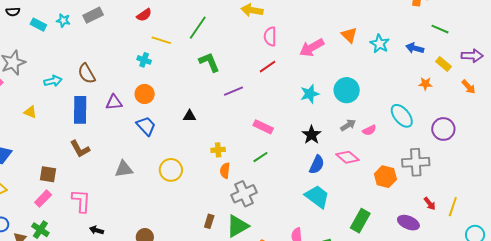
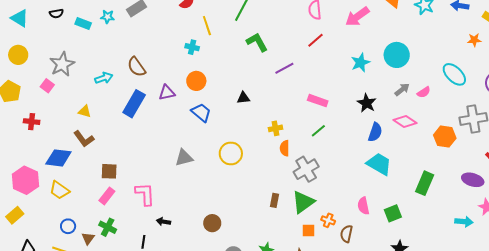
yellow line: (161, 40) -> (207, 26), turned 60
blue rectangle: (80, 110) -> (134, 104), turned 36
brown L-shape: (80, 149) -> (84, 139), moved

